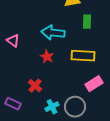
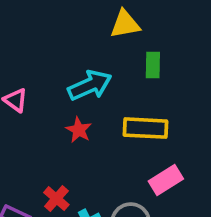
cyan arrow: (53, 33) -> (90, 85), turned 150
red cross: (35, 86) -> (56, 199), moved

